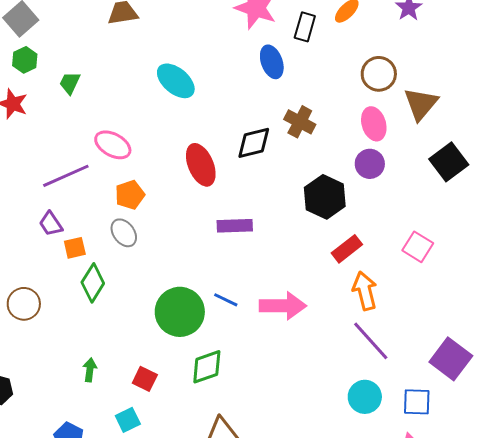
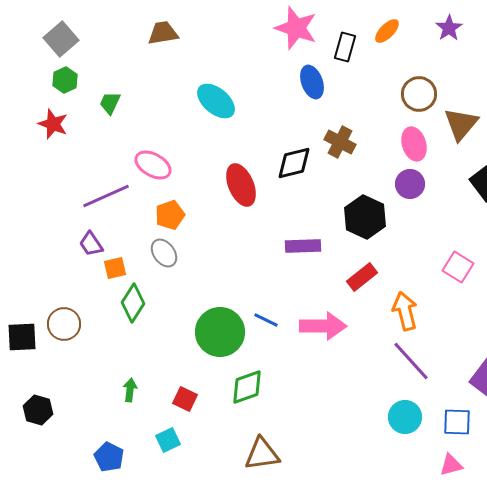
purple rectangle: (235, 226) -> (303, 246), moved
red rectangle: (347, 249) -> (362, 277), moved

